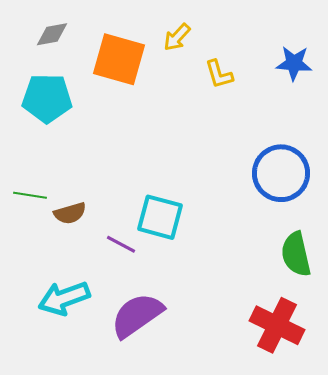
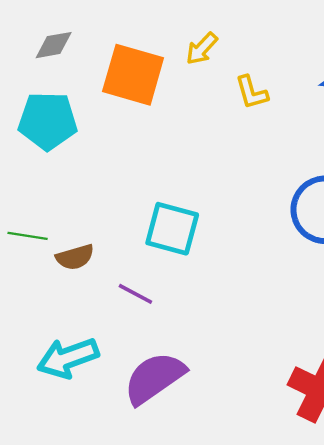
cyan square: (160, 217) -> (172, 229), moved

